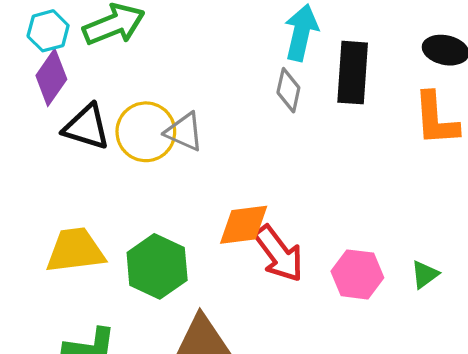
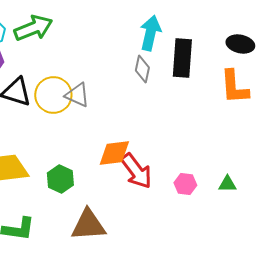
green hexagon: (157, 266) -> (60, 179), size x0.7
pink hexagon: (357, 274) -> (185, 184), size x0.7
green triangle: (425, 274) -> (227, 184), turned 36

